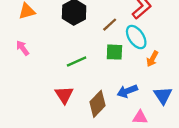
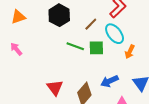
green line: (77, 61) -> (75, 46), moved, turned 48

